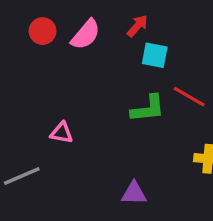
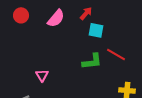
red circle: (43, 31) -> (21, 15), moved
pink triangle: (61, 133) -> (42, 75), turned 48

